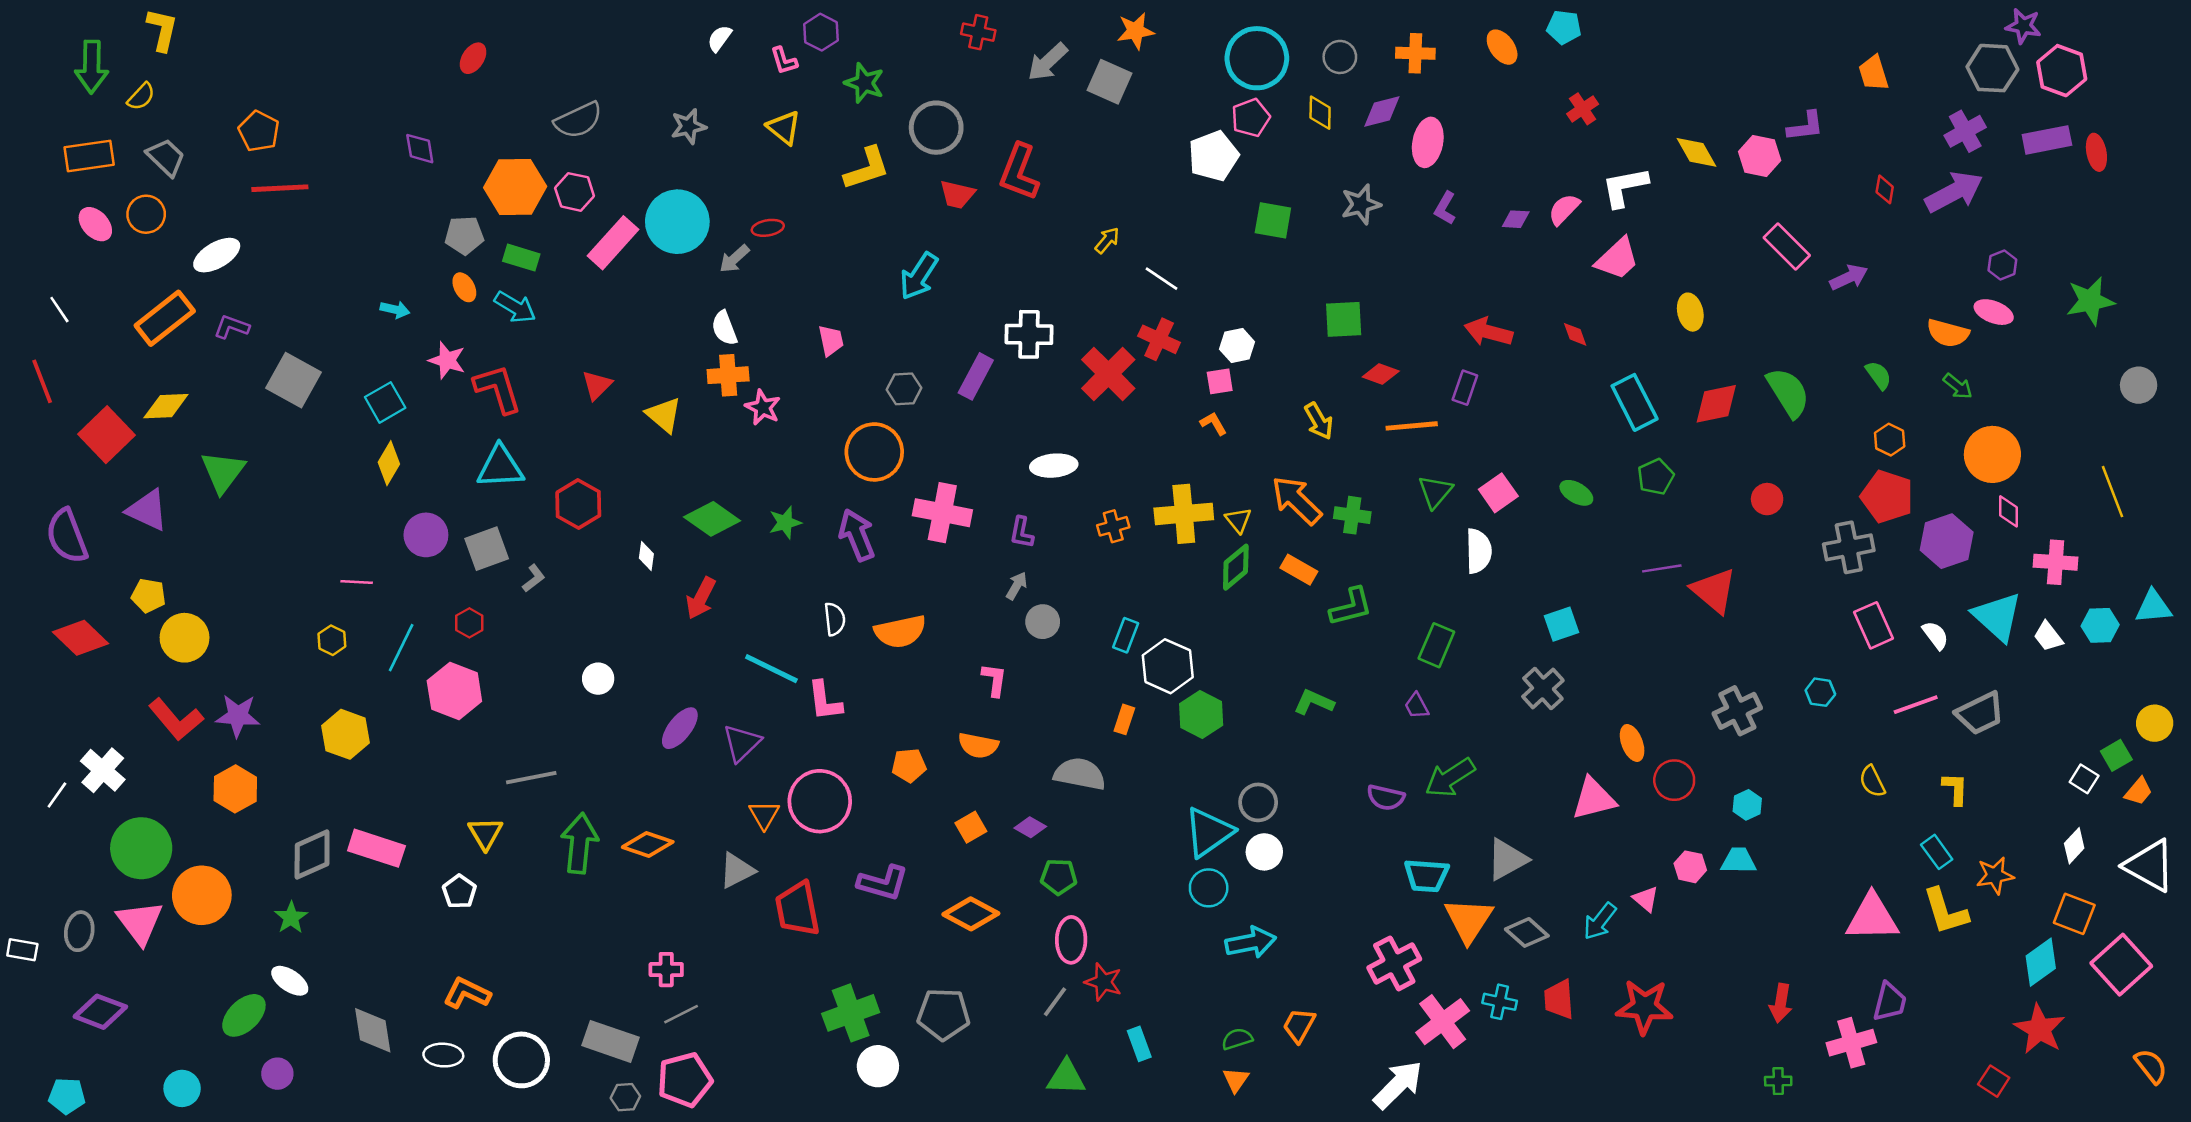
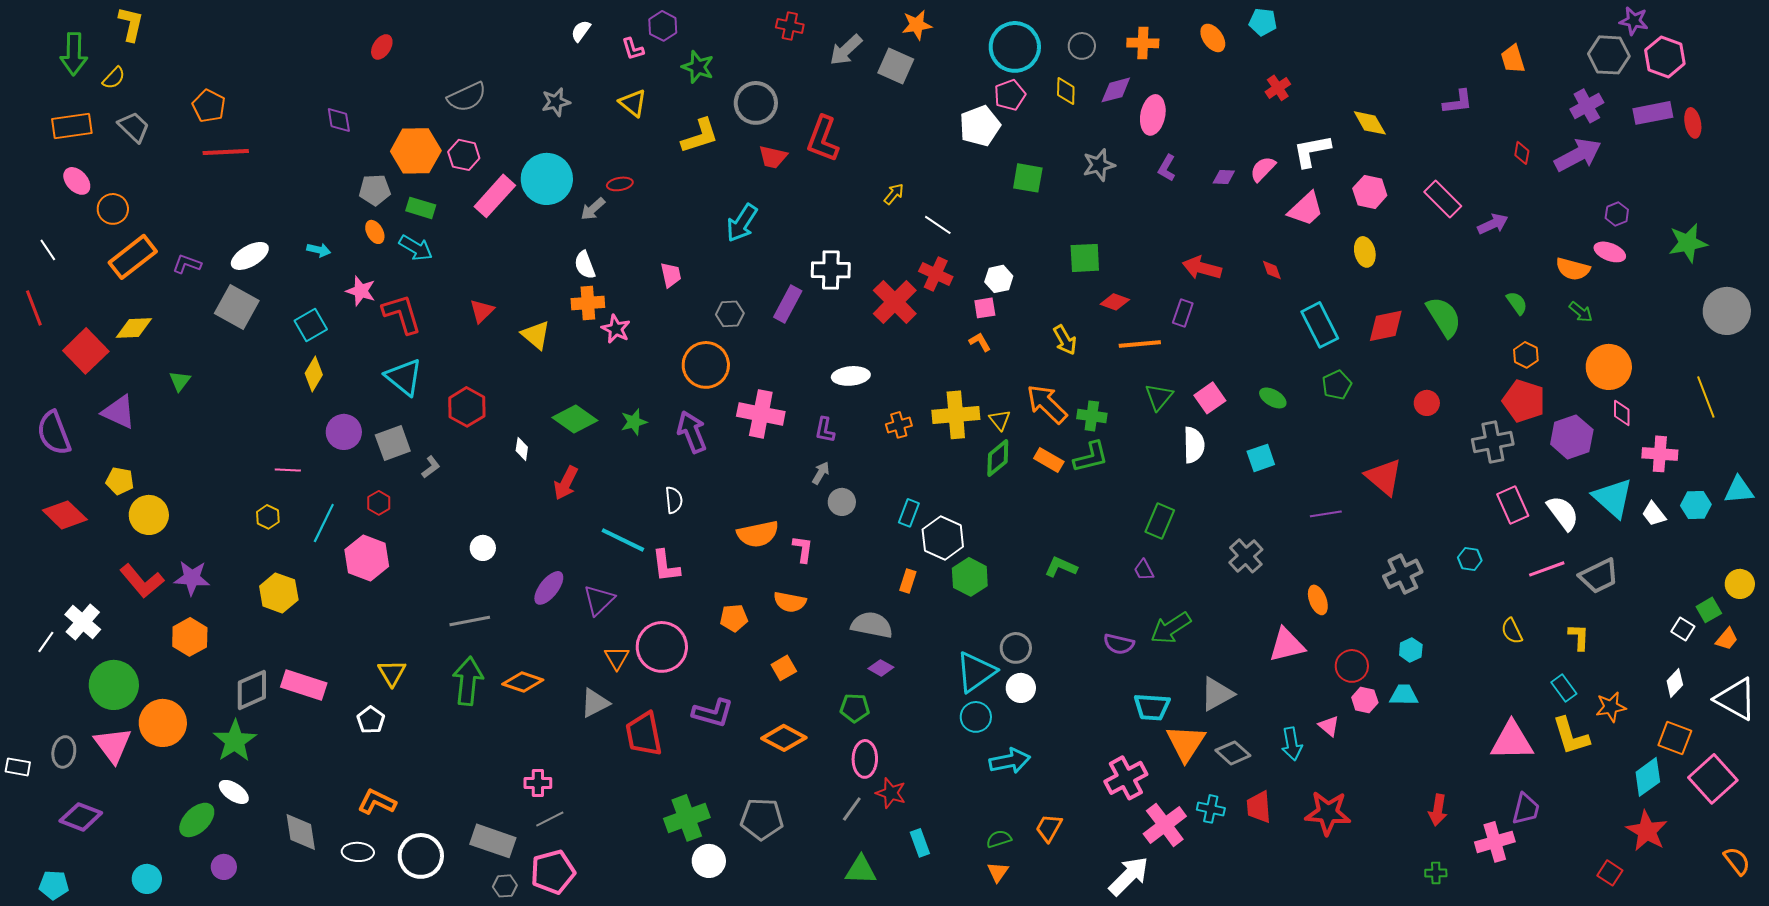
pink hexagon: (1760, 156) -> (1370, 192), moved
orange circle: (146, 214) -> (113, 209), moved
white ellipse: (217, 255) -> (250, 256), moved
gray circle: (2139, 385) -> (1727, 311), size x1.6
cyan triangle: (500, 467) -> (404, 377), turned 42
green triangle: (223, 472) -> (180, 381), size x0.6
purple line: (1662, 568) -> (1326, 514), moved
green L-shape: (1351, 607) -> (1091, 457), moved
cyan square: (1561, 624) -> (1261, 458), moved
orange semicircle: (900, 632) -> (758, 534), moved
white semicircle: (1935, 635) -> (1563, 513), size x1.5
gray line: (531, 778) -> (470, 621), moved
red circle: (1674, 780) -> (1352, 666), moved
purple diamond: (1030, 827) -> (881, 668), moved
green star: (291, 918) -> (235, 741), size x1.6
cyan arrow: (1600, 921) -> (1292, 744), turned -48

